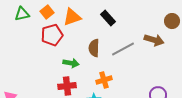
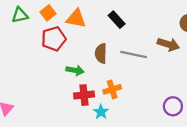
orange triangle: (72, 17) -> (76, 18), turned 30
gray line: (123, 49) -> (134, 55), turned 40
red cross: (67, 86) -> (84, 95), moved

